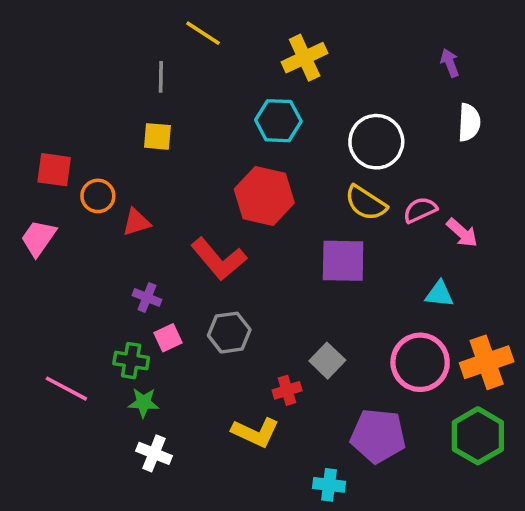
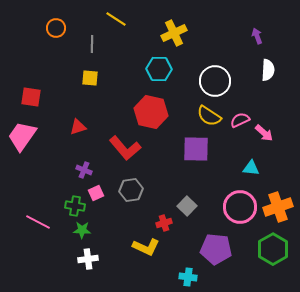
orange circle: (98, 196) -> (56, 28), moved
pink trapezoid: (38, 238) -> (22, 136), size x1.4
white cross: (154, 453) -> (88, 259), turned -30

